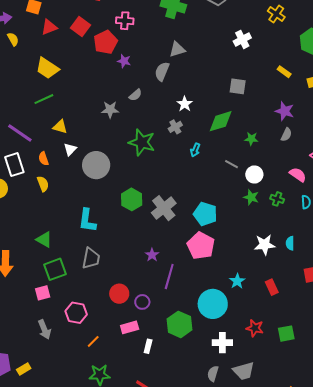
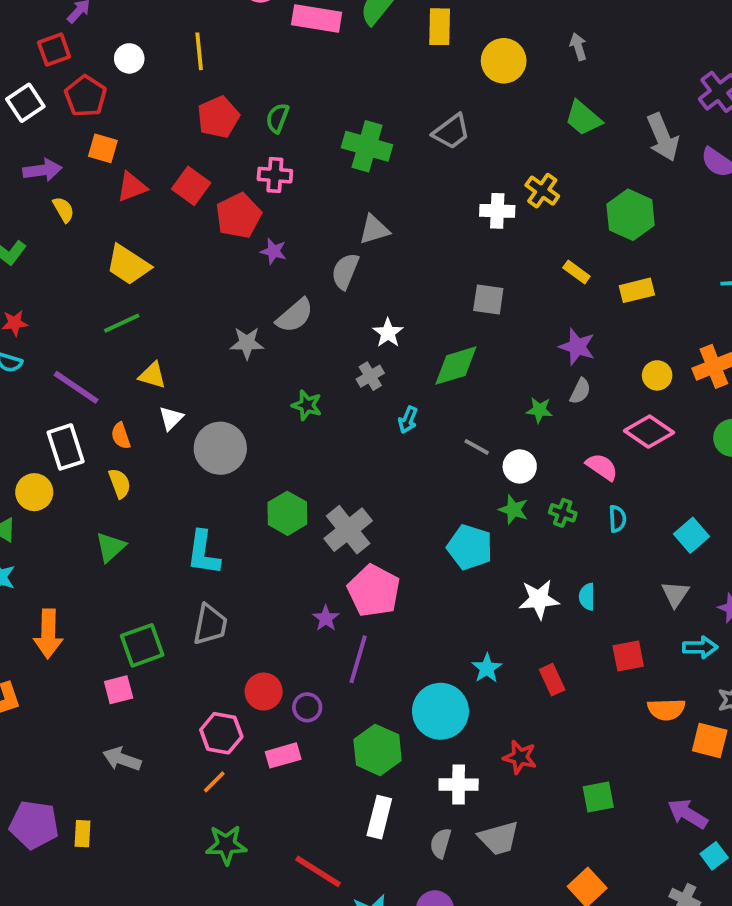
yellow cross: (276, 14) -> (542, 191), moved
white cross: (242, 39) -> (497, 211), turned 30
gray semicircle: (135, 95) -> (295, 316), size x1.5
green star: (251, 139) -> (539, 410), moved
green star: (142, 142) -> (307, 405), size x0.6
cyan pentagon: (205, 214) -> (470, 547), moved
green triangle: (44, 240) -> (110, 547), moved, turned 48
pink pentagon: (201, 246) -> (374, 591), moved
pink hexagon: (76, 313) -> (221, 733), moved
gray arrow: (44, 329) -> (122, 759), turned 132
green square: (286, 334) -> (598, 797), moved
white rectangle: (148, 346) -> (379, 817), moved, size x1.5
yellow rectangle: (24, 369) -> (83, 834), turned -56

